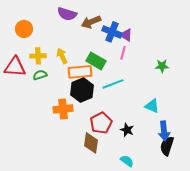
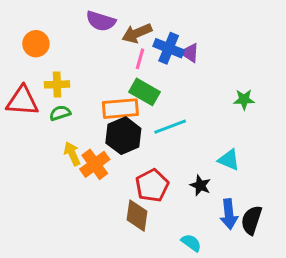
pink line: (123, 53) -> (140, 59), moved
yellow arrow: (62, 56) -> (72, 154), moved
orange cross: (63, 109) -> (95, 164), turned -30
black star: (127, 130) -> (200, 185), moved
blue arrow: (164, 131) -> (229, 214), moved

